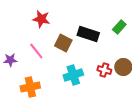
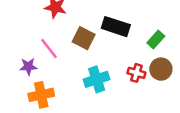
green rectangle: (119, 27) -> (156, 39), moved
purple star: (10, 60) -> (28, 66), moved

